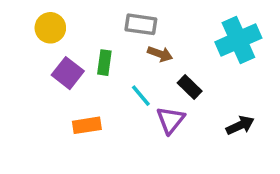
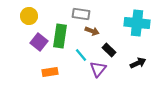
cyan cross: (238, 40) -> (137, 23), turned 30
green rectangle: (104, 63) -> (60, 36), size x1.6
black arrow: (240, 125) -> (138, 63), moved

